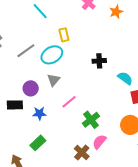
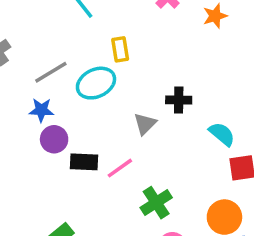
gray triangle: (54, 80) -> (145, 124), moved
black rectangle: (15, 105) -> (84, 162), moved
blue star: (39, 113) -> (41, 110), moved

